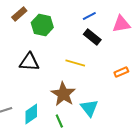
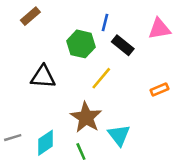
blue line: (89, 16) -> (105, 22), moved, turned -48
green hexagon: (42, 25) -> (81, 44), moved
yellow line: (75, 63) -> (101, 78), turned -66

